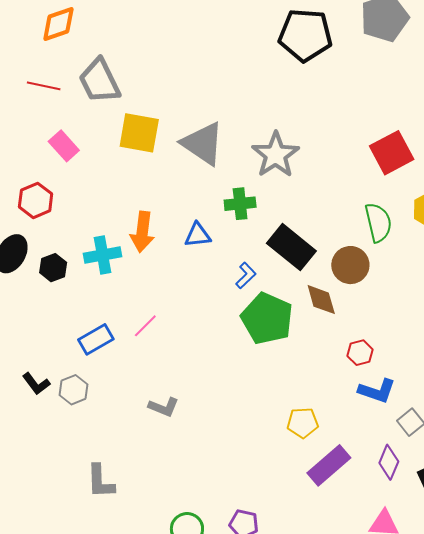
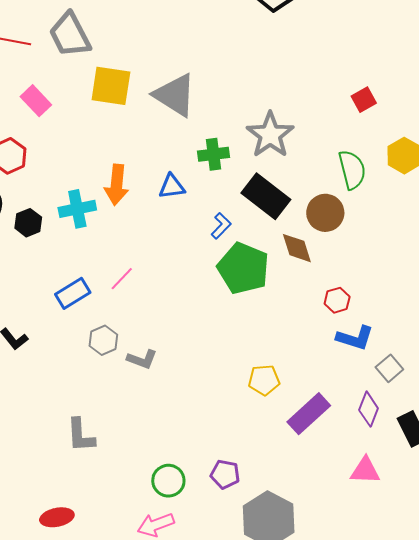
red square: (392, 153) -> (364, 100), size x0.6
gray star: (276, 155) -> (270, 135), moved
gray hexagon: (74, 390) -> (103, 340), moved
yellow pentagon: (303, 423) -> (264, 380), moved

